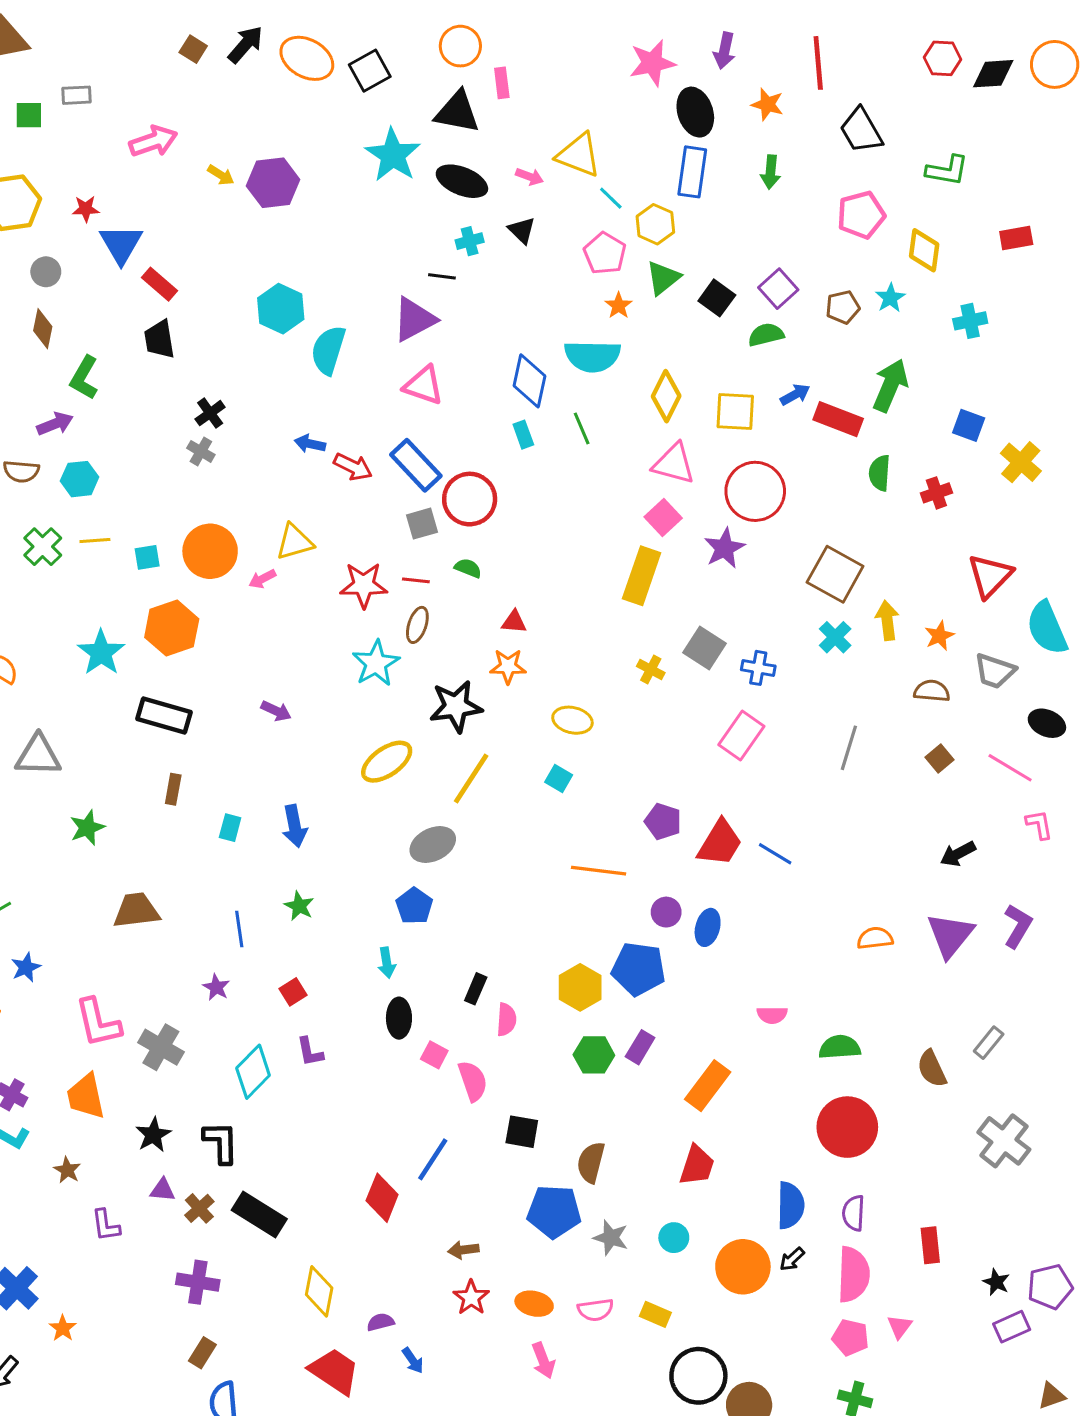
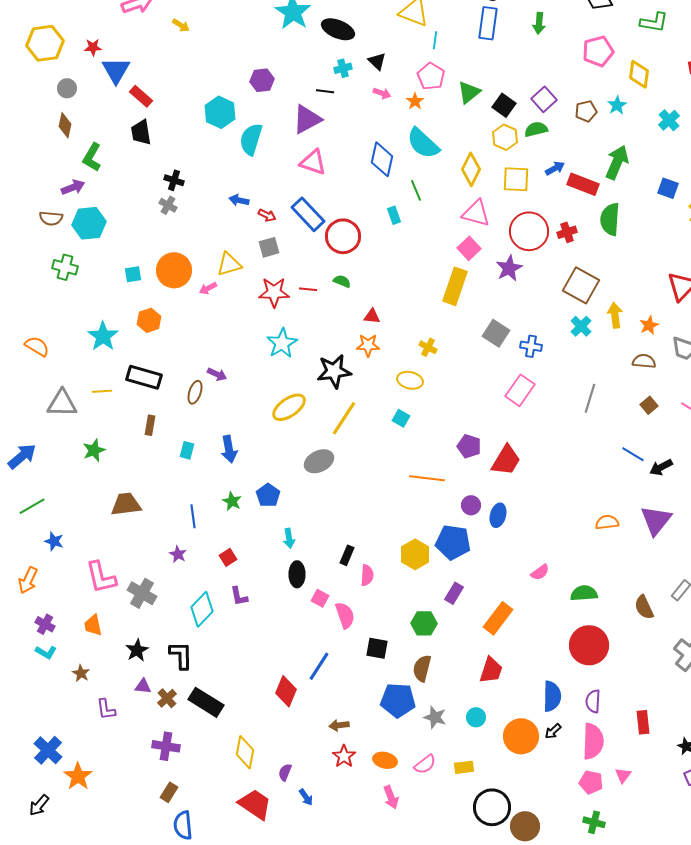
pink arrow: (529, 177) -> (382, 93), moved
purple hexagon: (273, 183) -> (262, 80), moved, size x0.7
cyan line: (611, 198) -> (435, 40), turned 54
yellow hexagon: (655, 224) -> (505, 137), moved
orange star: (619, 306) -> (415, 101), moved
cyan cross: (970, 321) -> (669, 120), turned -30
cyan semicircle: (592, 356) -> (423, 143), turned 42
black cross: (210, 413) -> (174, 180), turned -36
cyan rectangle: (523, 435) -> (394, 215), moved
red arrow: (353, 467) -> (267, 215), size x0.7
green semicircle: (880, 473) -> (610, 219), size x1.4
cyan hexagon: (80, 479) -> (89, 223), size x1.4
red cross: (936, 493) -> (567, 232), moved
gray square: (422, 524) -> (269, 247), moved
yellow line: (95, 540) -> (102, 391), moved
green cross: (43, 547) -> (65, 267), turned -30
brown ellipse: (417, 625) -> (195, 392), moved
orange hexagon: (172, 628) -> (149, 320), size x0.7
yellow cross: (651, 669) -> (428, 347), moved
blue line: (775, 854) -> (633, 454), moved
blue pentagon: (414, 906) -> (268, 495), moved
blue star: (26, 967) -> (54, 541), turned -30
pink semicircle: (772, 1015) -> (540, 572), turned -36
green hexagon: (594, 1055) -> (424, 623), moved
orange trapezoid: (86, 1096) -> (93, 625), size x0.7
pink semicircle: (596, 1310) -> (425, 764), turned -30
yellow rectangle: (655, 1314) -> (464, 767), turned -30
purple semicircle: (381, 1322) -> (285, 772), turned -54
orange star: (63, 1328) -> (78, 776), size x1.6

